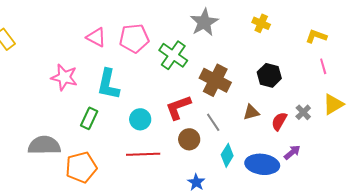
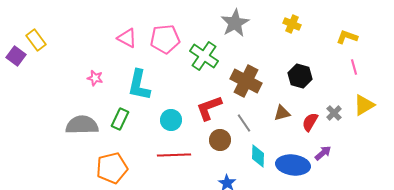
pink star: (64, 77) -> (95, 78), size x0.6
gray semicircle: (44, 145) -> (82, 125), moved
cyan diamond: (227, 155) -> (258, 156), turned -30

